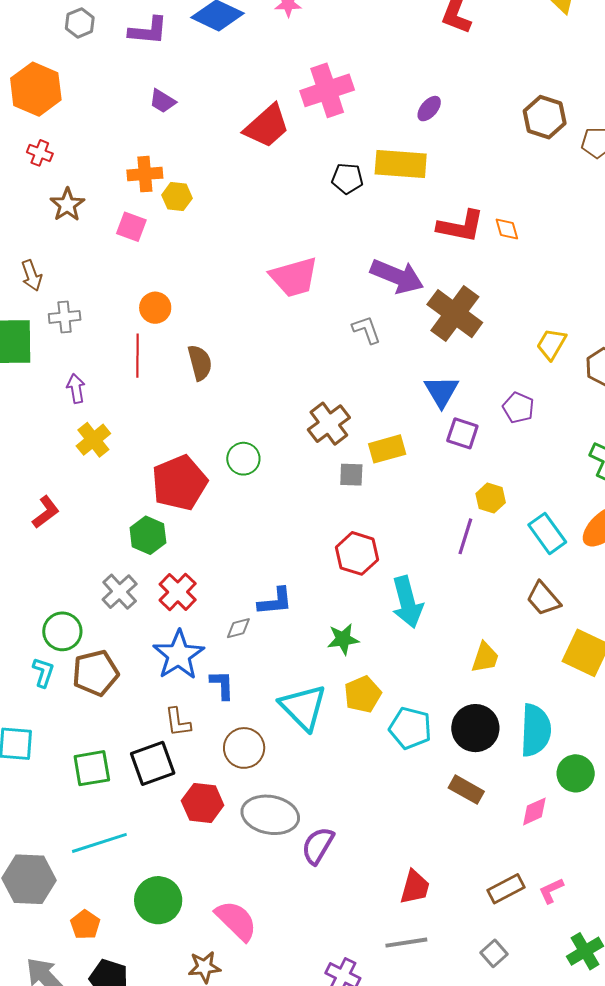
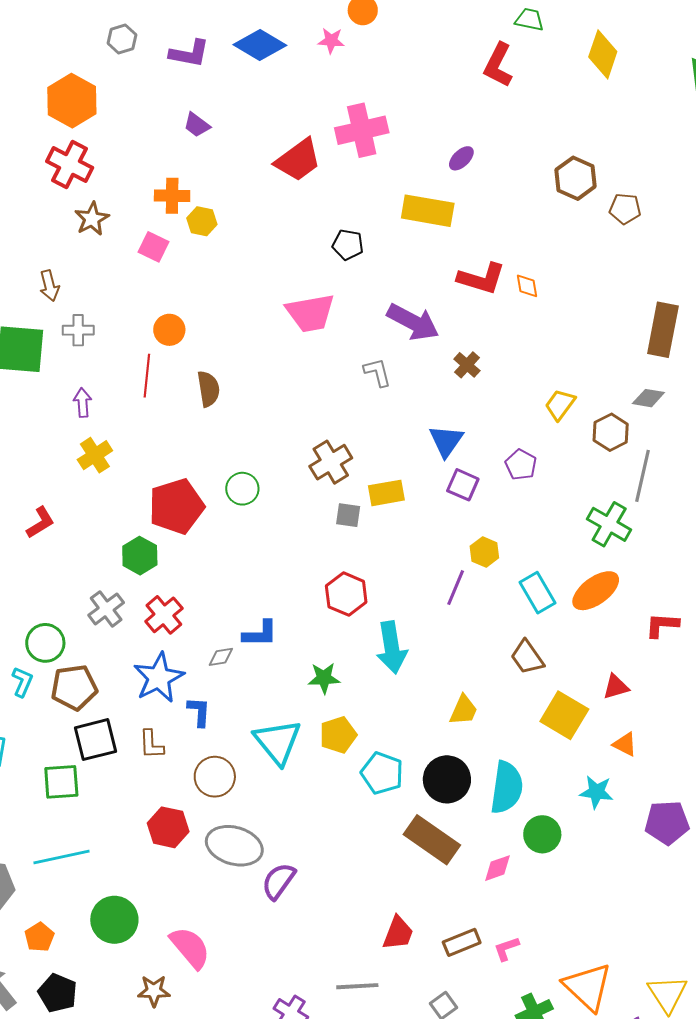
red cross: (40, 153) -> (70, 165), size x1.8
black pentagon: (347, 178) -> (348, 245), moved
brown cross: (455, 314) -> (467, 365), size x0.5
black square: (153, 763) -> (95, 740), moved
brown rectangle: (466, 790) -> (432, 840), size x1.6
red trapezoid: (415, 887) -> (398, 933), moved

